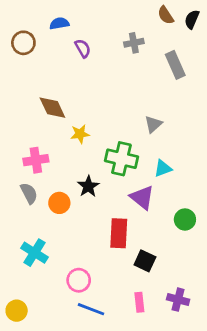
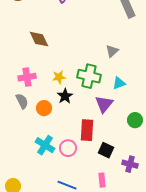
yellow star: (80, 134) -> (59, 77), moved
purple triangle: (142, 197) -> (104, 104), turned 30
cyan cross: (34, 253) -> (45, 145), moved
pink circle: (79, 280) -> (68, 148), moved
purple cross: (178, 300) -> (130, 164), moved

